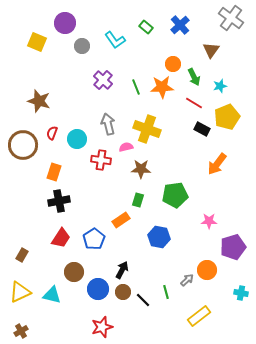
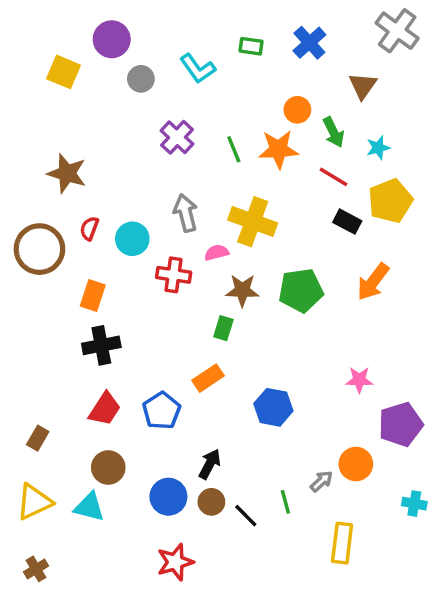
green rectangle: (146, 27) -> (251, 46), turned -32
green pentagon: (175, 195) -> (301, 290), moved
green rectangle: (138, 200) -> (223, 328), moved
brown circle: (74, 272) -> (108, 467), moved
yellow rectangle: (199, 316) -> (342, 543), turned -45

